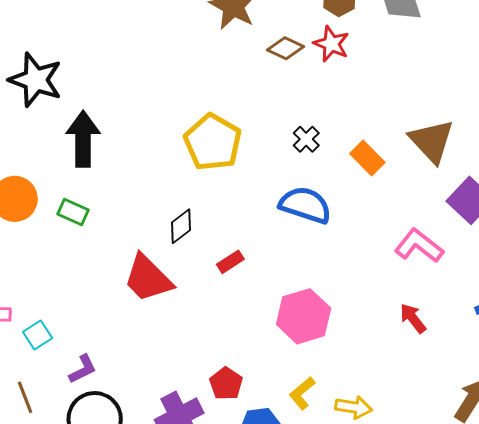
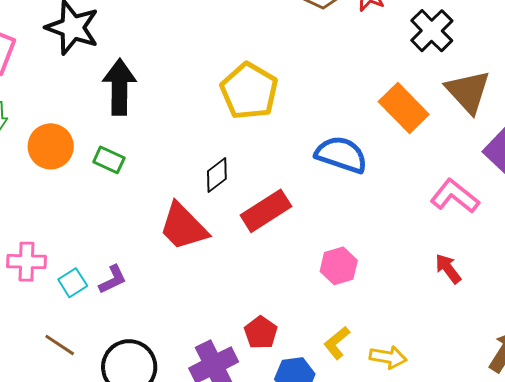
black cross: (306, 139) -> (432, 31), moved, size x1.6
orange rectangle: (367, 158) -> (404, 108), size x1.4
red rectangle: (230, 262) -> (266, 211), size x1.8
pink hexagon: (304, 316) -> (339, 266), size x0.7
purple L-shape: (83, 369) -> (113, 279), moved
brown line: (25, 397) -> (60, 345), turned -36

